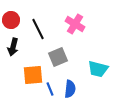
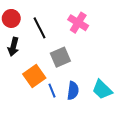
cyan trapezoid: (98, 69) -> (102, 90), moved, turned 30
orange square: (33, 75) -> (34, 76), turned -30

